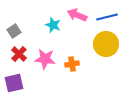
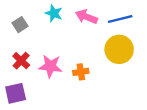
cyan star: (53, 25) -> (54, 13), moved
gray square: (14, 31) -> (20, 25), moved

